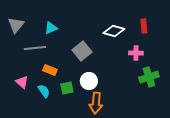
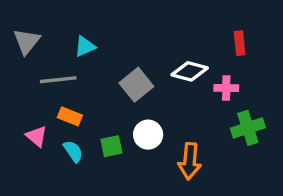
white diamond: (114, 31) -> (190, 71), moved
orange rectangle: (50, 70) -> (70, 116), moved
orange arrow: (96, 103) -> (190, 161), moved

